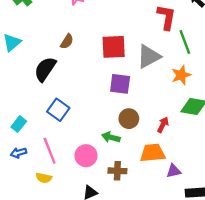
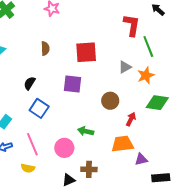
brown semicircle: (67, 41) -> (45, 48), turned -32
gray triangle: (149, 56) -> (125, 67), moved, size x0.6
black semicircle: (45, 69) -> (30, 83), moved, size x0.6
purple square: (120, 84) -> (73, 84), moved
brown circle: (129, 119) -> (110, 101), moved
brown cross: (117, 171) -> (89, 169), moved

